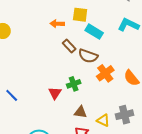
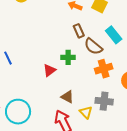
cyan rectangle: (94, 32) -> (114, 35), moved
green cross: (74, 84) -> (68, 57), moved
gray cross: (125, 115) -> (104, 101), moved

